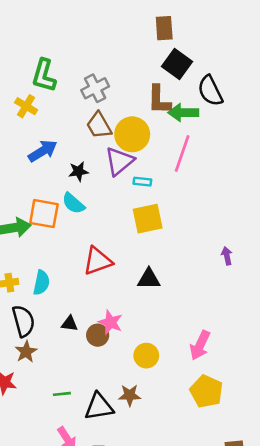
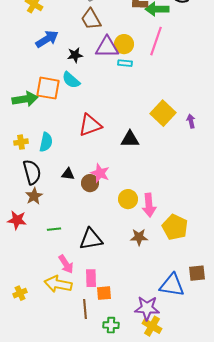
yellow circle: (132, 134) -> (124, 44), moved, size x0.7
purple triangle: (119, 161) -> (107, 47), turned 40
yellow square: (148, 219) -> (163, 113), moved, turned -35
pink arrow: (200, 345) -> (149, 205), moved, turned -30
green line: (62, 394) -> (54, 229), moved
brown star: (130, 395) -> (139, 237), moved

